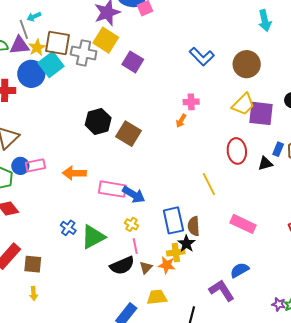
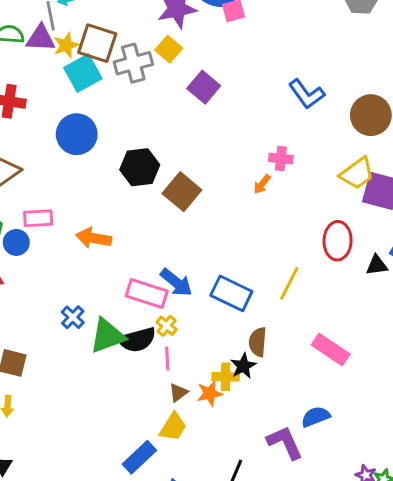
yellow square: (106, 40) -> (169, 49), size x0.7
gray cross: (84, 53) -> (133, 63), turned -35
blue circle: (31, 74) -> (77, 134), moved
blue circle: (20, 166) -> (16, 242), moved
yellow line: (209, 184) -> (289, 283), turned 45
pink rectangle: (112, 189) -> (147, 293), moved
blue rectangle: (173, 220) -> (231, 293), moved, turned -60
black semicircle: (122, 265) -> (137, 340), moved
orange star: (167, 265) -> (210, 393), turned -30
yellow trapezoid: (157, 297) -> (173, 427), moved, turned 120

